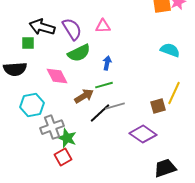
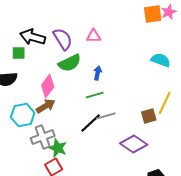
pink diamond: (57, 76) -> (48, 86), turned 65
brown arrow: (84, 96) -> (46, 106), moved

